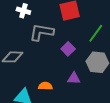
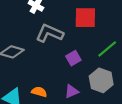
purple triangle: (74, 78) -> (72, 91), turned -40

